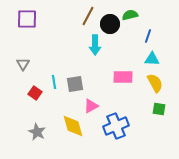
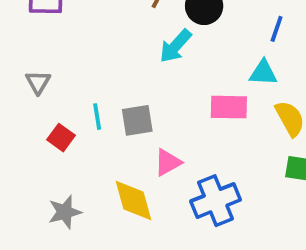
cyan arrow: (95, 45) -> (175, 46), turned 42
cyan triangle: (152, 59) -> (263, 73), moved
gray star: (37, 132) -> (65, 212), turned 30

